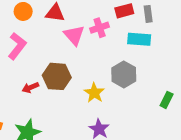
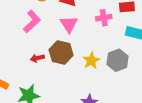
pink triangle: (74, 35) -> (69, 24), moved
yellow star: (94, 93) -> (91, 61), moved

